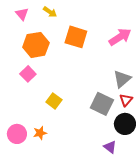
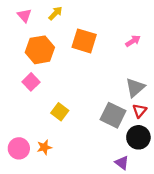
yellow arrow: (50, 12) -> (55, 13), turned -80
pink arrow: (120, 37) -> (133, 41), size x0.6

